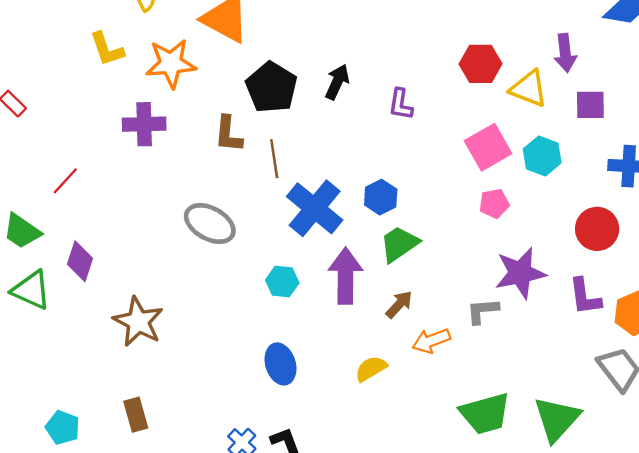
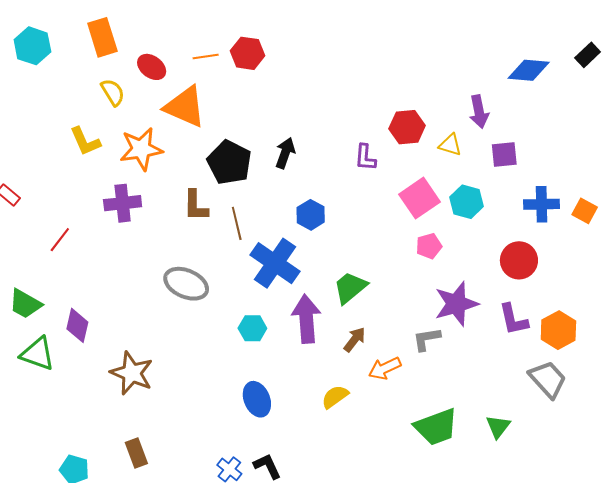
yellow triangle: (529, 89) -> (450, 145), size x0.7
purple L-shape: (401, 104) -> (365, 157), moved
red line: (65, 181) -> (60, 240), moved
blue hexagon: (381, 197) -> (311, 215), moved
green triangle: (557, 419) -> (498, 427), size x0.6

